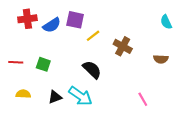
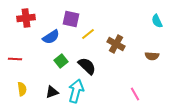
blue semicircle: (52, 25) -> (51, 37), moved
green square: (43, 64) -> (61, 61), moved, turned 32
yellow semicircle: (23, 94) -> (22, 89), turned 80
cyan arrow: (80, 96) -> (76, 91), turned -110

